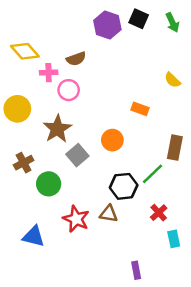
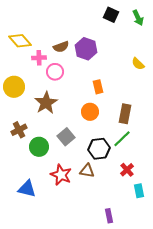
purple hexagon: (107, 25) -> (86, 49), moved
orange rectangle: (140, 109) -> (98, 87), moved, turned 56
brown rectangle: (175, 148) -> (125, 114), moved
gray square: (77, 155) -> (66, 137), moved

